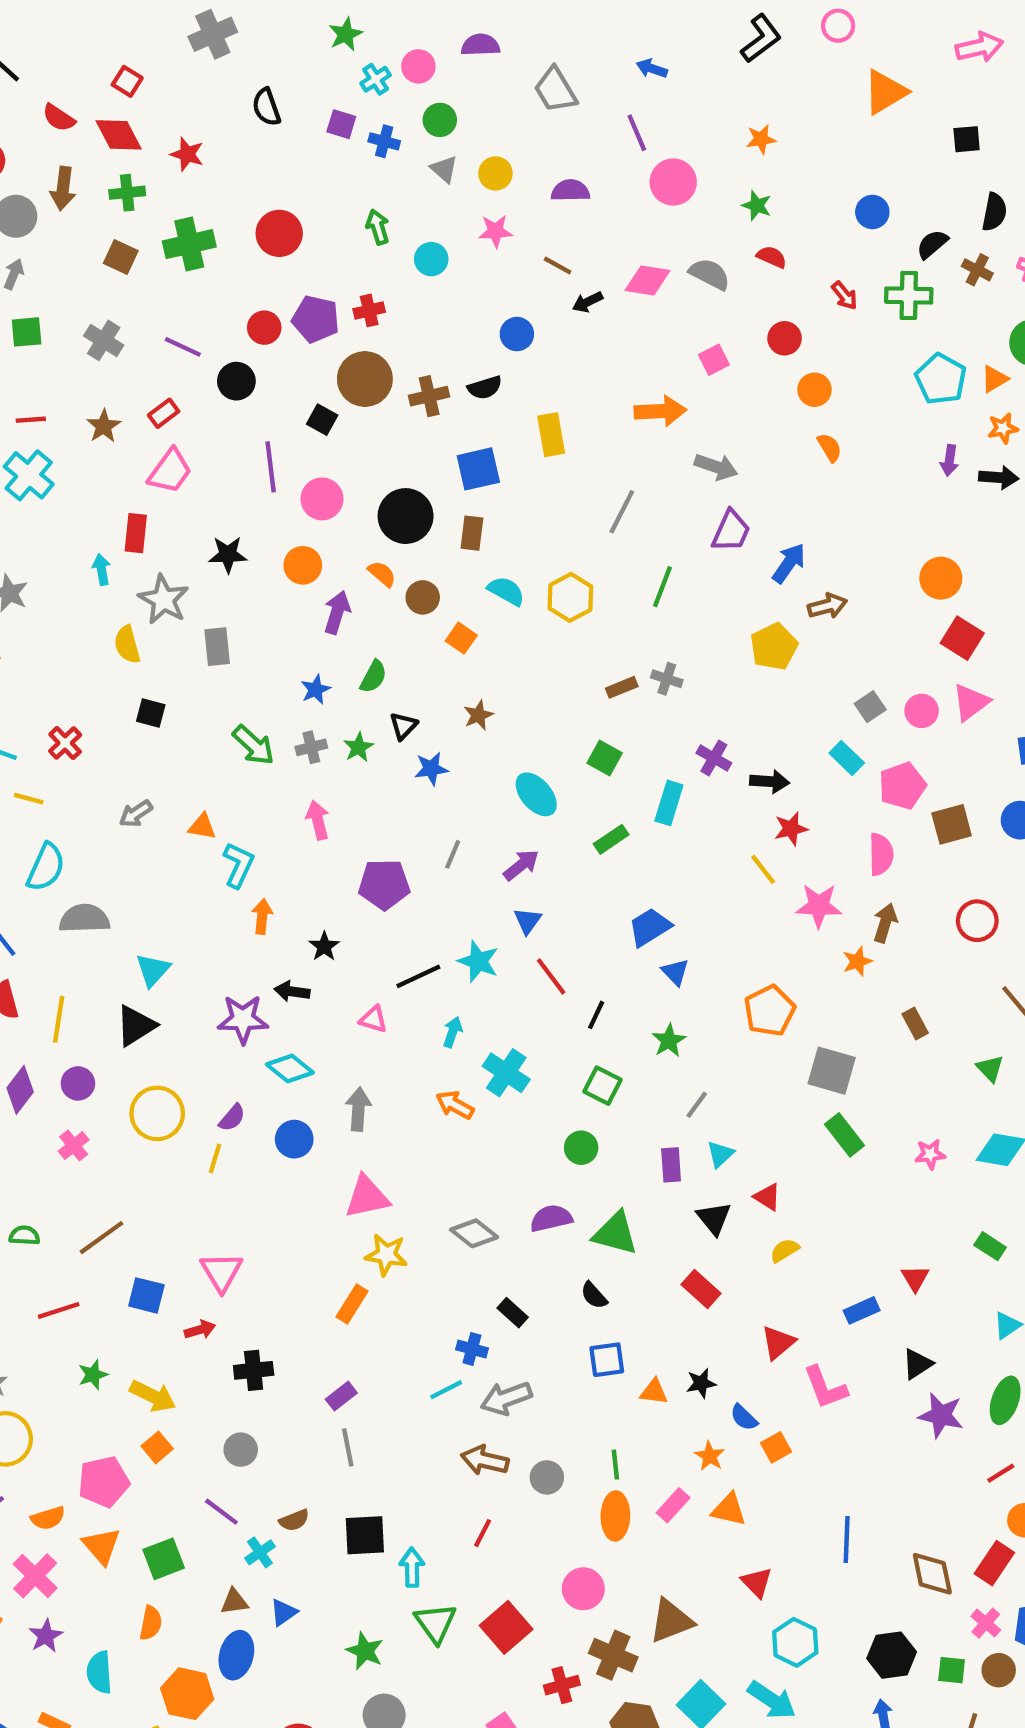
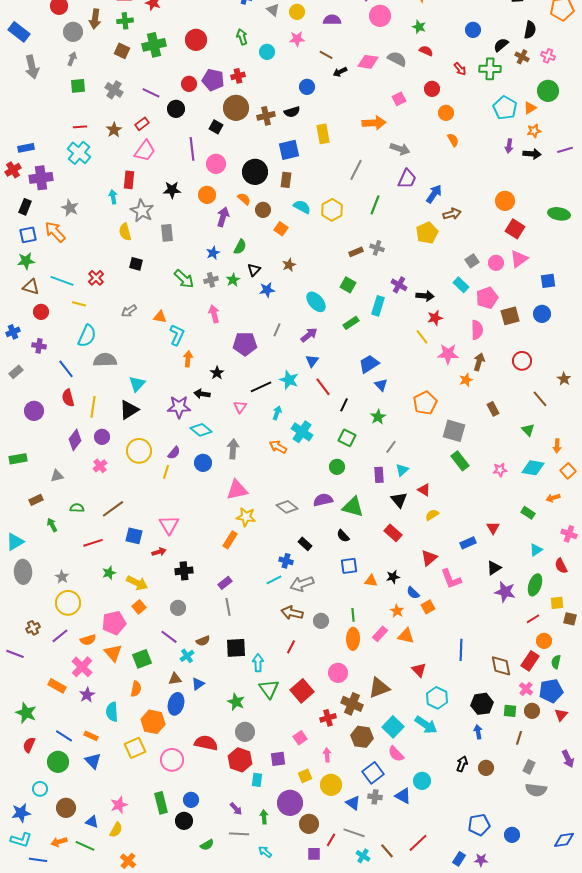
pink triangle: (373, 1019) -> (240, 407), turned 48

